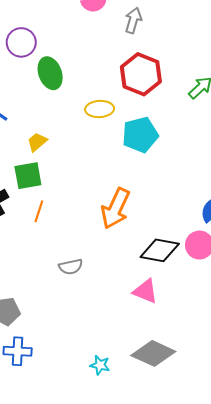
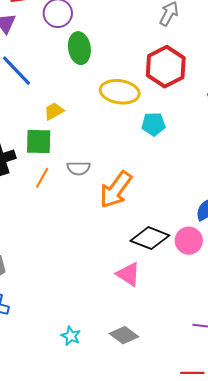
yellow ellipse: (100, 109) -> (120, 92), size x1.4
cyan pentagon: (140, 135) -> (153, 124), size x0.7
gray semicircle: (71, 267) -> (79, 168), moved
gray diamond: (153, 353) -> (124, 335), size x0.7

